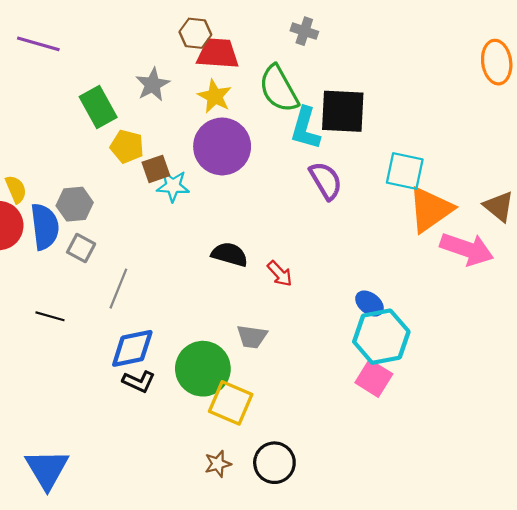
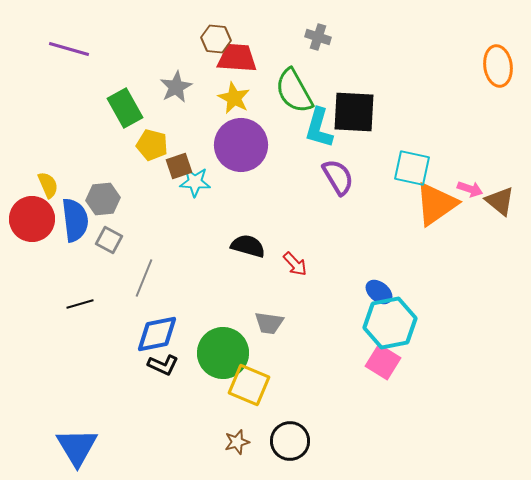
pink arrow: (467, 249) -> (470, 189), moved, size x0.5
black line: (50, 316) -> (80, 304), turned -32

